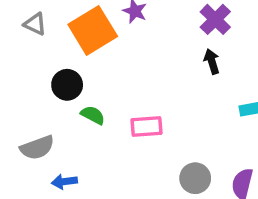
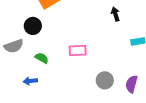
green semicircle: (93, 115) -> (42, 58), moved
gray semicircle: (37, 148) -> (14, 46), moved

